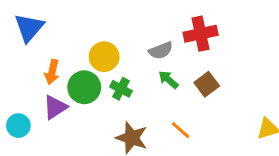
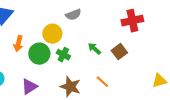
red cross: (201, 34) -> (132, 21), moved
gray semicircle: (161, 51) -> (73, 15), moved
purple triangle: (55, 107) -> (29, 87), moved

